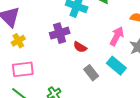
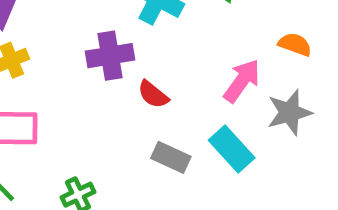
gray rectangle: (91, 73) -> (171, 157), turned -35

